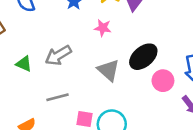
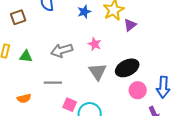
pink star: (103, 28) -> (95, 44), moved
green triangle: (24, 64) -> (26, 56), moved, turned -32

